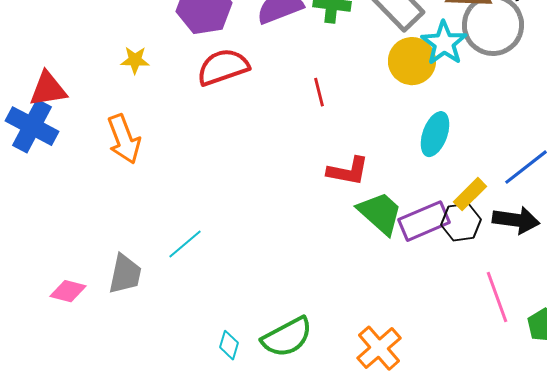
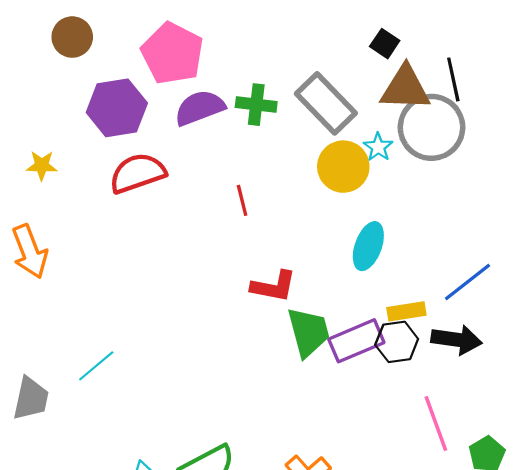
cyan star: (444, 43) -> (378, 147), size x0.6
yellow rectangle: (470, 194) -> (406, 311), turned 36
green trapezoid: (380, 213) -> (308, 332), turned 33

